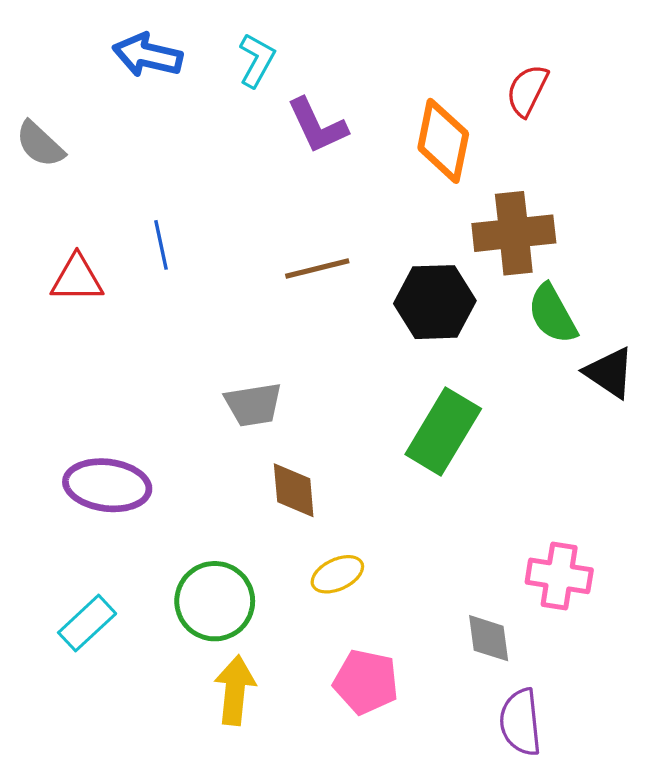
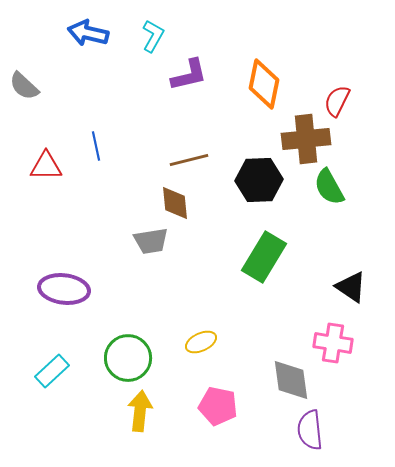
red semicircle: (527, 90) -> (337, 101), moved
purple L-shape: (317, 126) -> (189, 75), turned -78
black triangle: (610, 373) -> (351, 287), moved
brown diamond: (294, 490) -> (175, 203), moved
gray diamond: (489, 638) -> (291, 380), size x1.4

